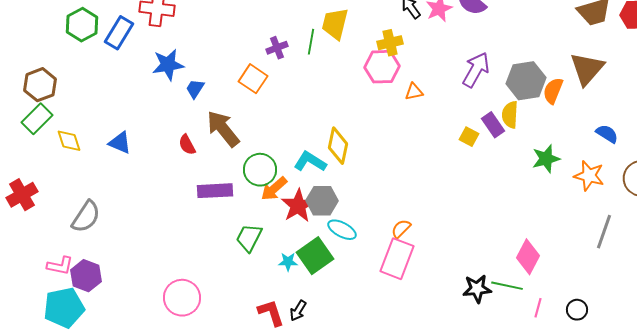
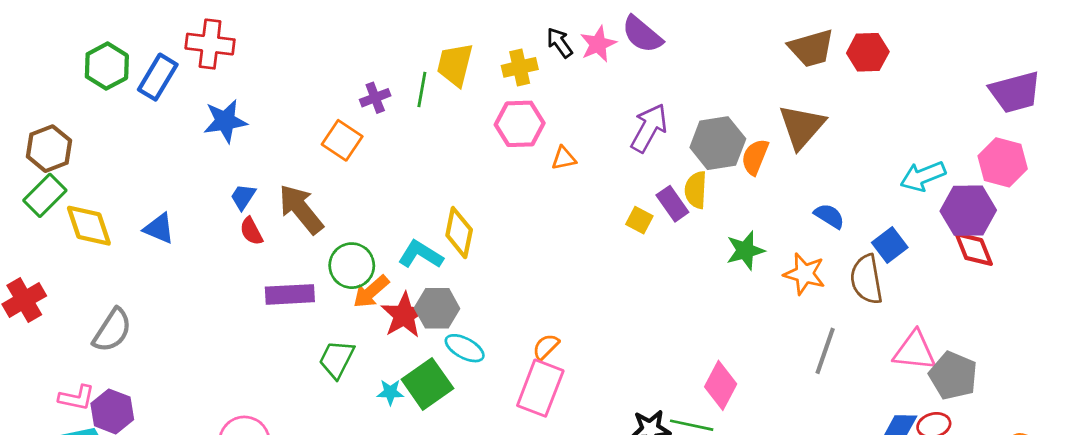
yellow cross: (390, 43) -> (520, 67), moved
blue trapezoid: (195, 89) -> (243, 197), moved
yellow diamond: (69, 141) -> (89, 226), size x1.4

